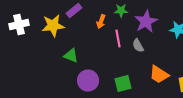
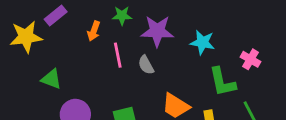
purple star: (146, 22) -> (157, 31), turned 30

